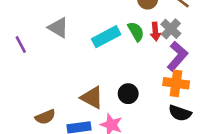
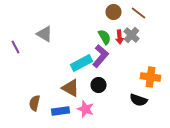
cyan rectangle: (106, 37) -> (82, 63), moved
purple L-shape: (177, 56) -> (100, 56), moved
orange cross: (176, 83) -> (150, 77), moved
brown semicircle: (45, 117) -> (34, 103), turned 126

